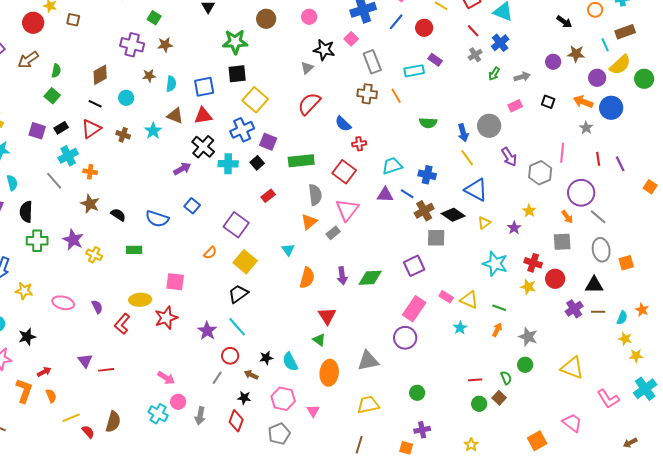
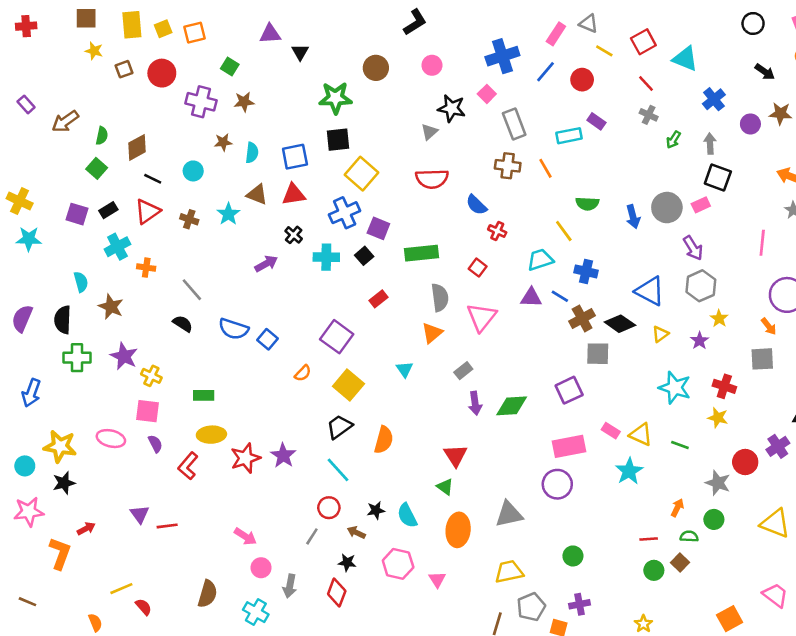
brown square: (73, 20) -> (124, 69), turned -32
red circle: (33, 23) -> (162, 73), moved
blue cross: (500, 43) -> (714, 99), moved
gray cross: (475, 55) -> (649, 115), turned -32
brown diamond: (100, 75) -> (137, 147), moved
gray arrow: (522, 77) -> (710, 144), turned -77
black square: (548, 102) -> (718, 177), moved, size x1.5
red semicircle: (309, 104) -> (432, 179), turned -135
pink rectangle: (515, 106) -> (701, 205), moved
red cross: (359, 144) -> (497, 231), turned 32
black cross: (203, 147) -> (294, 235), size x0.6
yellow line: (467, 158) -> (564, 231), moved
red square: (344, 172) -> (478, 268), size x0.6
gray hexagon: (540, 173) -> (701, 286), moved
gray line: (54, 181) -> (192, 290), moved
cyan semicircle: (12, 183) -> (81, 282), moved
brown star: (90, 204) -> (111, 307), moved
blue square: (192, 206) -> (268, 339), moved
gray rectangle: (333, 233) -> (463, 371), moved
green rectangle: (134, 250) -> (204, 395), moved
orange semicircle: (307, 278) -> (384, 440), moved
red circle: (555, 279) -> (745, 462), moved
pink square: (175, 282) -> (147, 411), moved
yellow star: (24, 291) -> (60, 446), moved, size x1.4
pink rectangle: (414, 309) -> (569, 446), turned 45
cyan star: (460, 328) -> (629, 471), size x1.5
orange arrow: (497, 330) -> (677, 508), moved
purple star: (207, 331) -> (283, 455), moved
green semicircle: (506, 378) -> (689, 536), turned -64
orange semicircle: (51, 396) -> (95, 623), moved
cyan cross: (158, 414) -> (256, 612), moved
brown semicircle: (113, 422) -> (208, 594), moved
gray pentagon: (279, 434) -> (531, 607), moved

